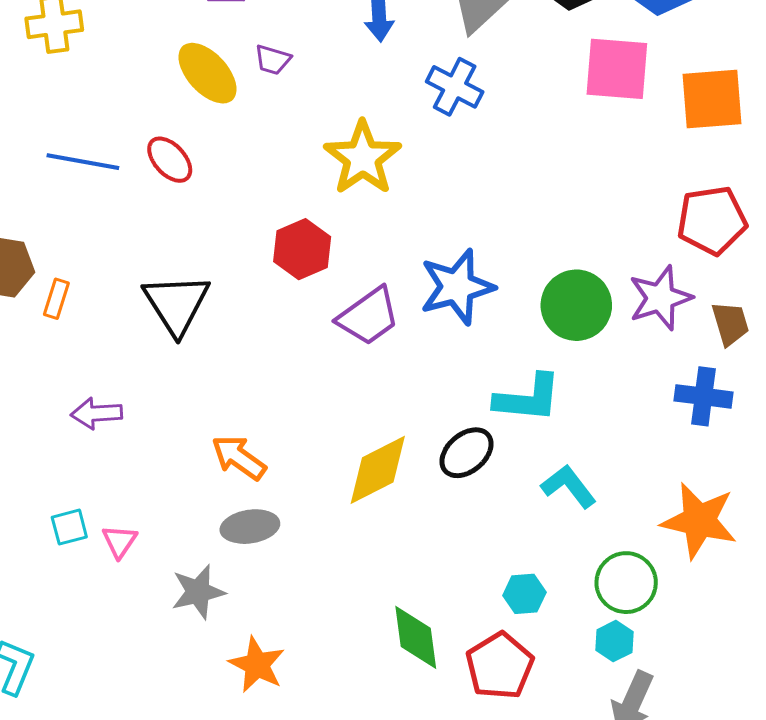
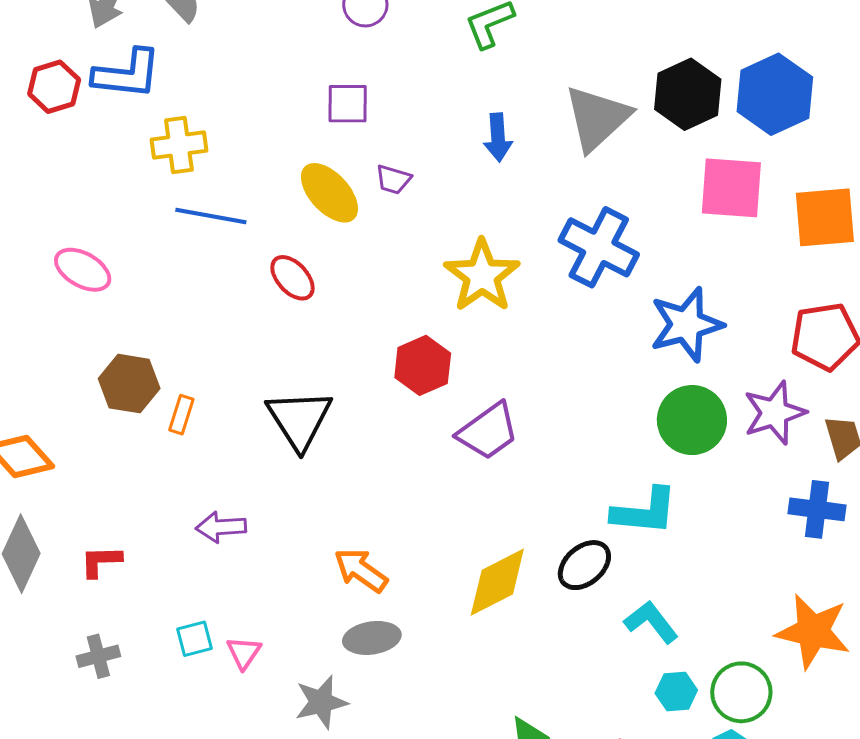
blue cross: (455, 87) -> (599, 247), moved, size x1.4
blue line: (83, 162) -> (211, 216), moved
blue star: (457, 287) -> (686, 325), moved
cyan L-shape: (569, 486) -> (651, 622), moved
cyan hexagon: (524, 594) -> (676, 692), moved

